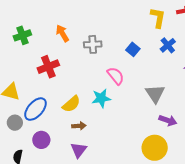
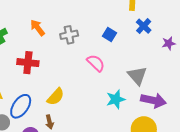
red cross: (48, 67) -> (28, 63), turned 35
cyan star: (101, 98) -> (116, 99), moved
purple arrow: (168, 120) -> (153, 100), size x1.4
brown arrow: (79, 126) -> (49, 122), moved, turned 88

